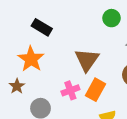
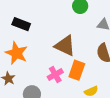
brown triangle: (87, 60) -> (65, 46), turned -30

